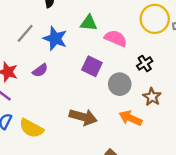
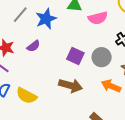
pink semicircle: (116, 38) -> (98, 18), turned 144
blue star: (55, 39) -> (46, 19), turned 30
purple square: (92, 66) -> (75, 56), moved

